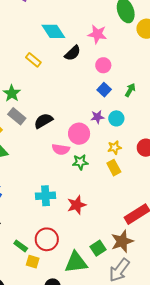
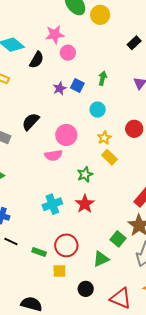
pink circle: (103, 65) -> (68, 53), moved
purple star: (97, 117) -> (60, 88), moved
black semicircle: (43, 121) -> (31, 122), moved
green star: (80, 162) -> (85, 174), moved
green rectangle: (21, 246) -> (39, 252), moved
green triangle: (76, 262) -> (101, 259), size x0.7

